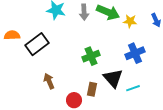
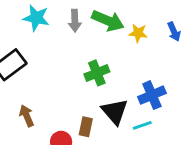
blue cross: (135, 53) -> (152, 95), moved
green cross: (91, 56) -> (97, 73), moved

